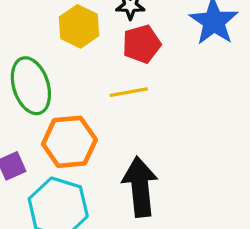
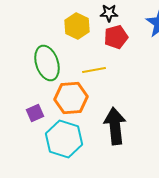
yellow line: (129, 92) -> (94, 70), moved

